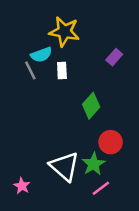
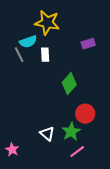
purple rectangle: (114, 57) -> (88, 44), turned 32
white triangle: (64, 166) -> (47, 134), size x0.6

